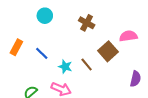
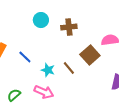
cyan circle: (45, 16) -> (41, 20), moved
brown cross: (87, 23) -> (69, 27), turned -35

